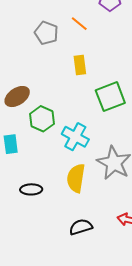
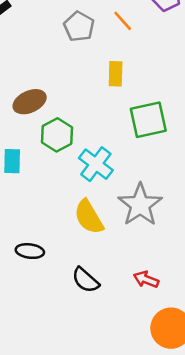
yellow semicircle: (76, 178) -> (89, 217), turned -48
black ellipse: (31, 189) -> (30, 251), moved
black semicircle: (81, 227) -> (86, 280), turned -130

